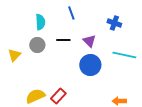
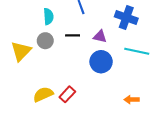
blue cross: (114, 23) -> (126, 18), size x1.5
purple triangle: (89, 41) -> (100, 36), turned -32
yellow triangle: (14, 55) -> (21, 51), size x1.5

